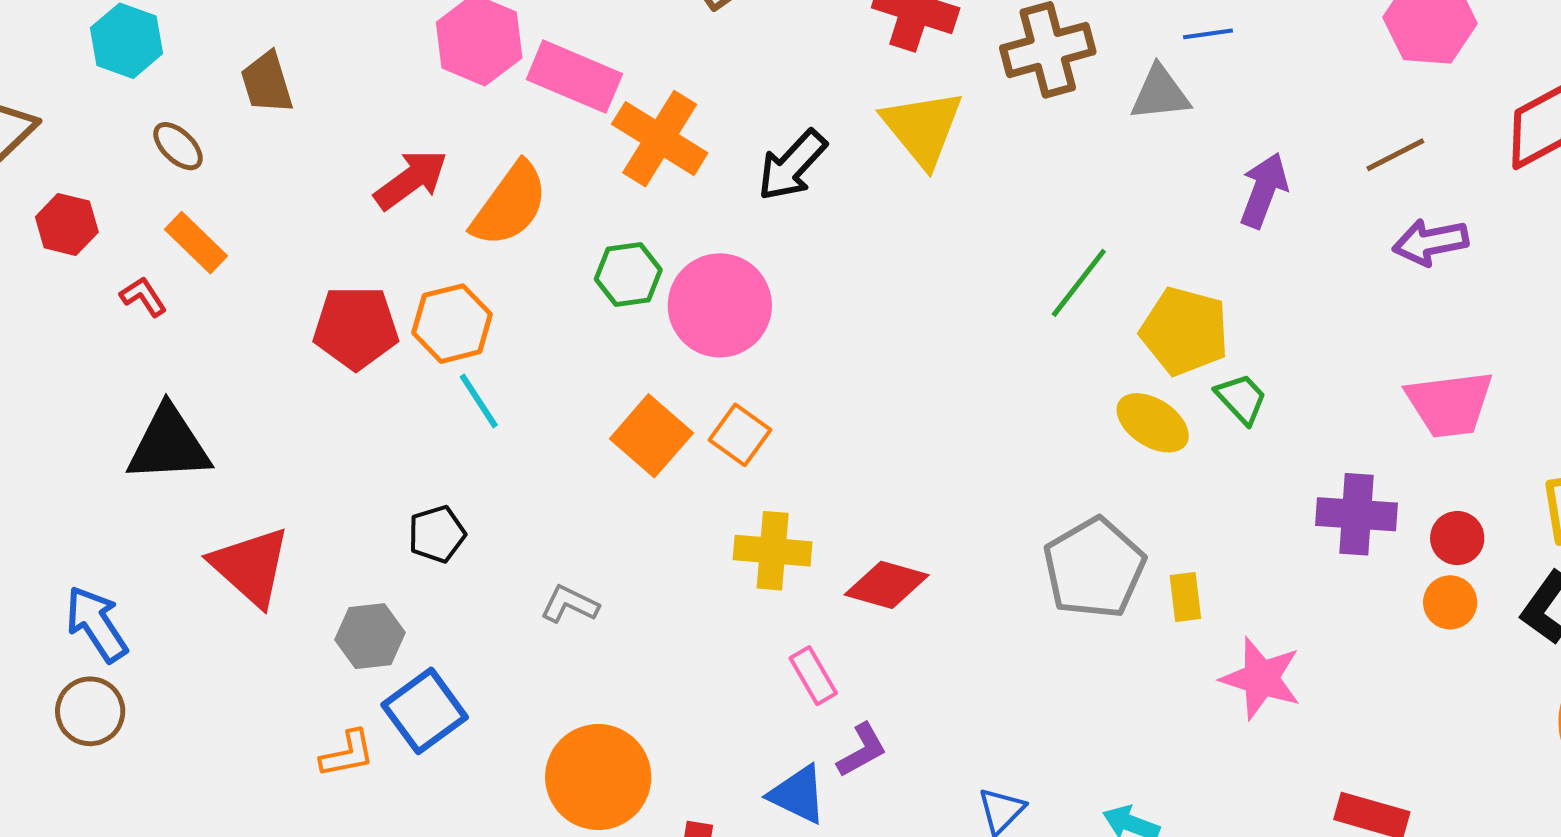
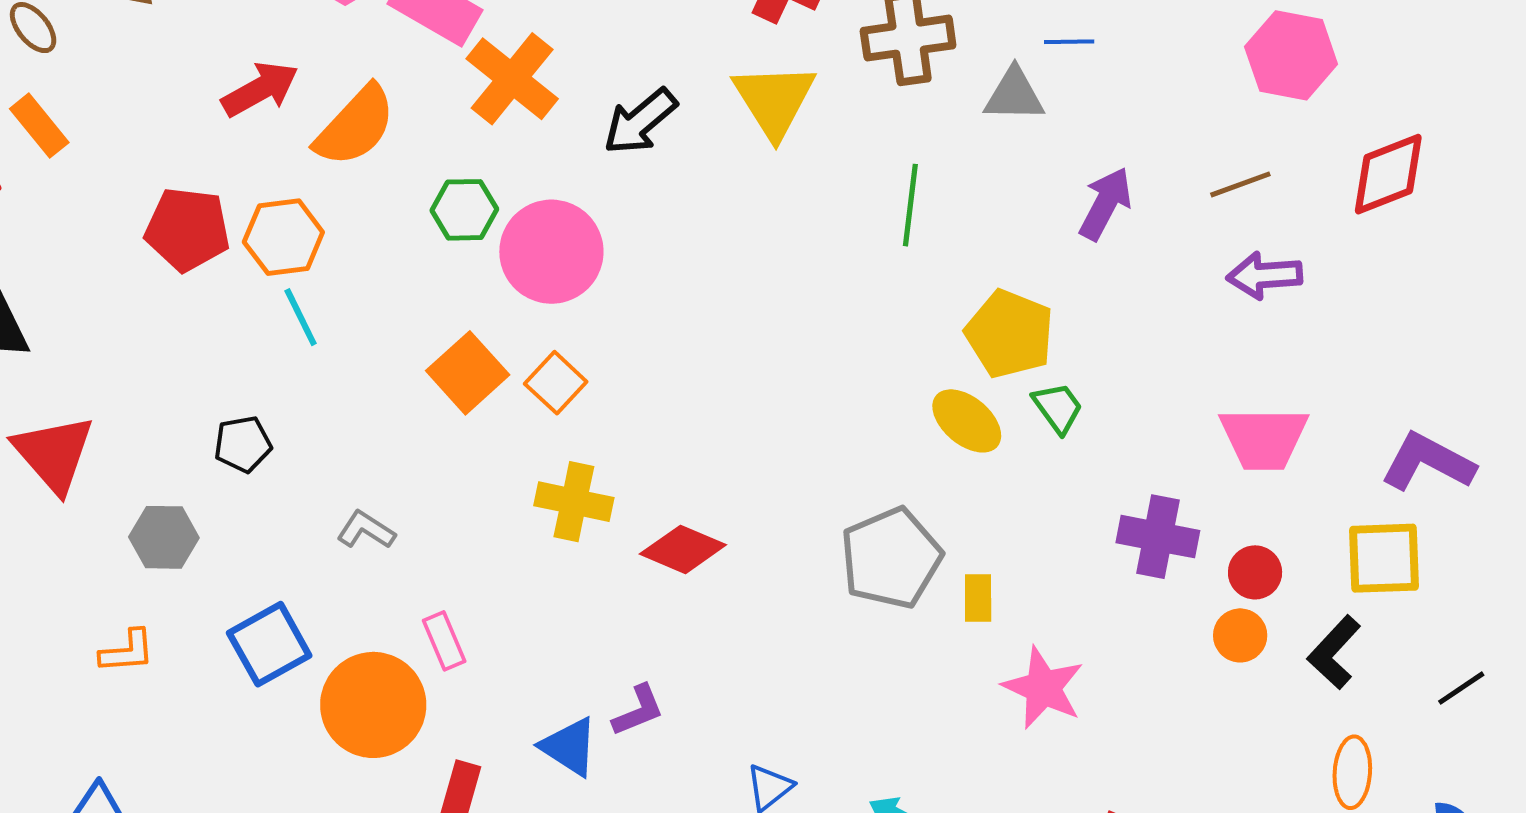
green line: (1079, 283) -> (910, 205), moved, turned -38
pink rectangle: (813, 676) -> (444, 641), moved
blue square: (425, 711) -> (269, 644), moved

